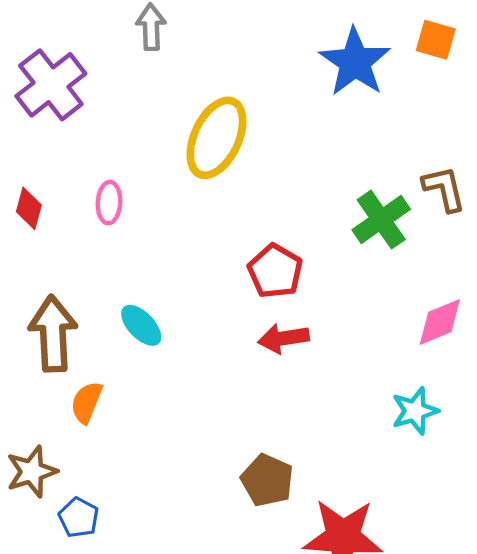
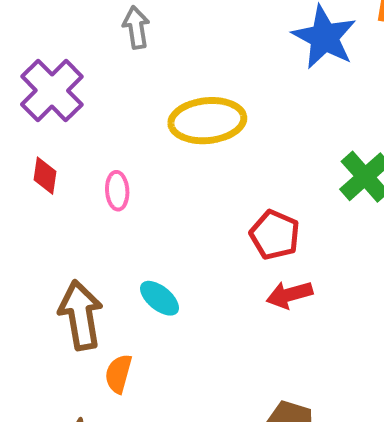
yellow ellipse: (216, 138) -> (207, 121), turned 66
red diamond: (29, 208) -> (45, 176), moved

